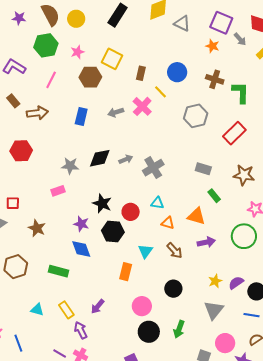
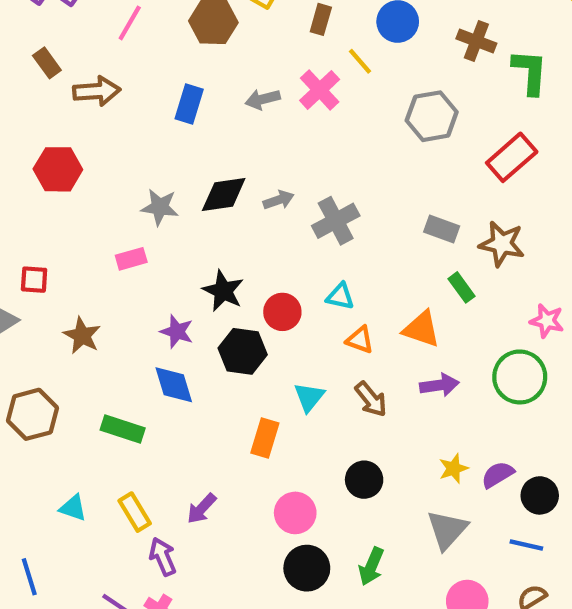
brown star: (244, 175) -> (502, 244), moved

